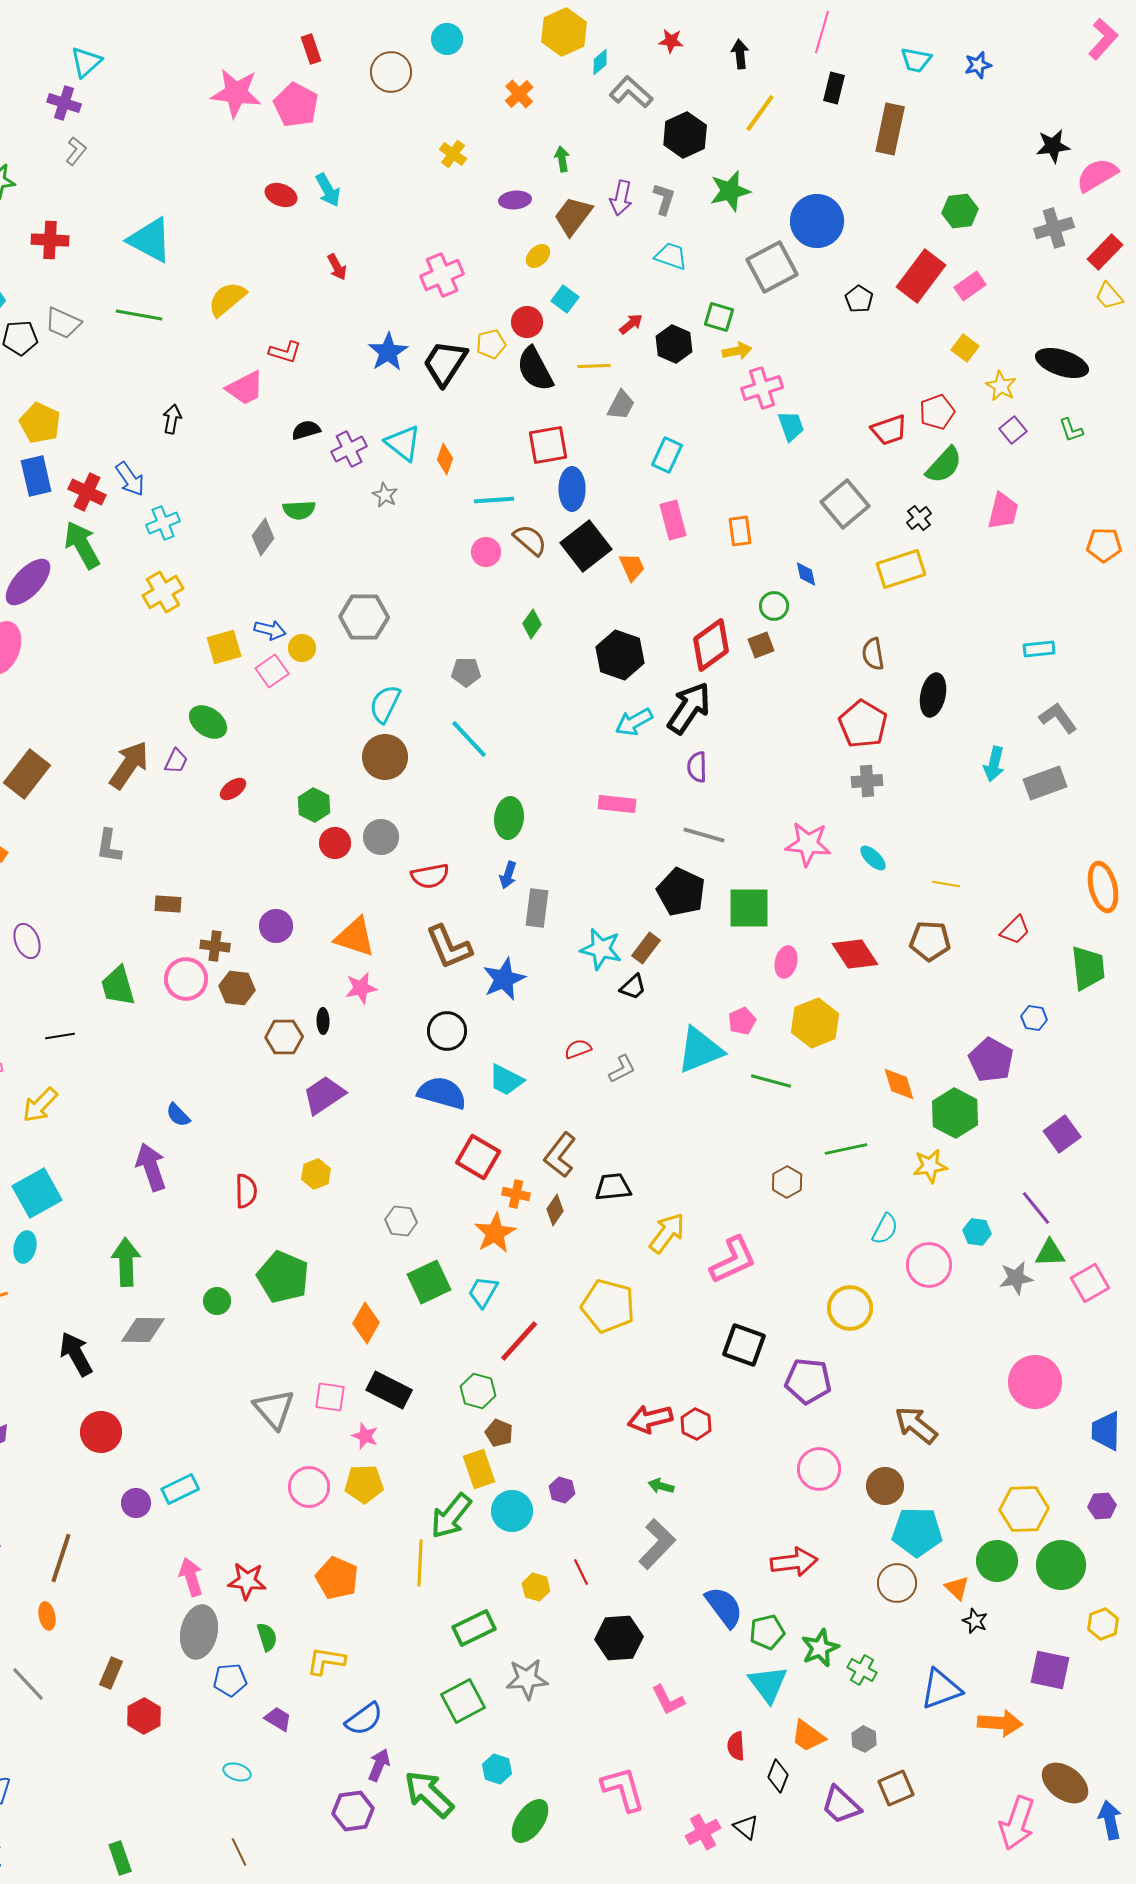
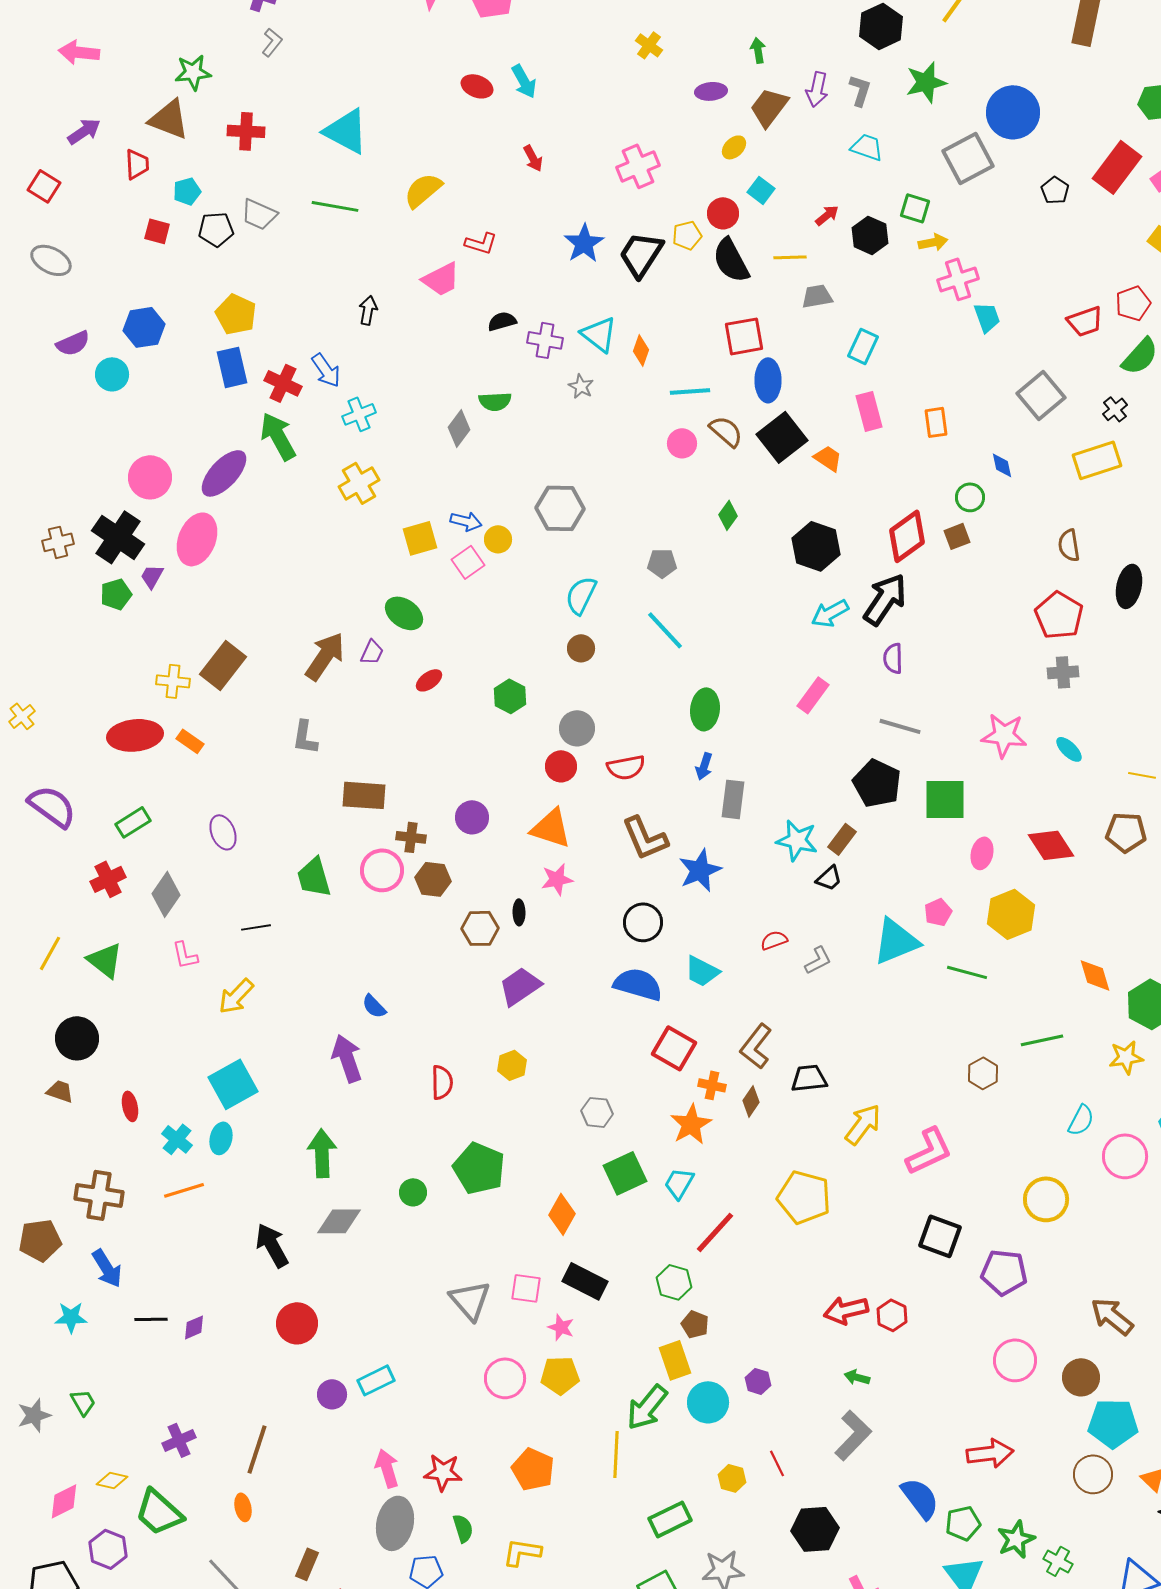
gray trapezoid: (621, 405) -> (817, 296), turned -128
purple cross: (349, 449) -> (545, 340), turned 36
orange trapezoid: (632, 567) -> (828, 458), turned -32
brown circle: (385, 757) -> (581, 648), size x0.6
pink rectangle: (617, 804) -> (813, 695), turned -60
red circle: (335, 843) -> (561, 766), moved
brown rectangle: (168, 904) -> (364, 795), size x1.6

